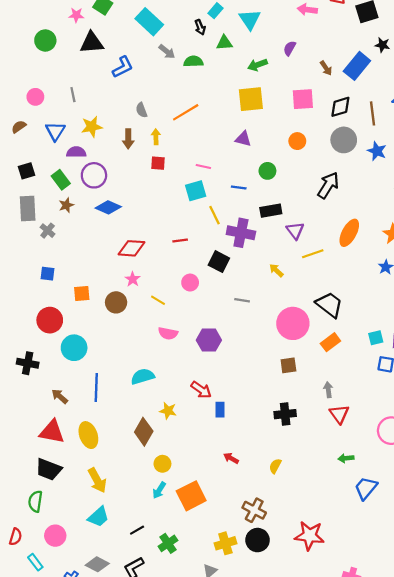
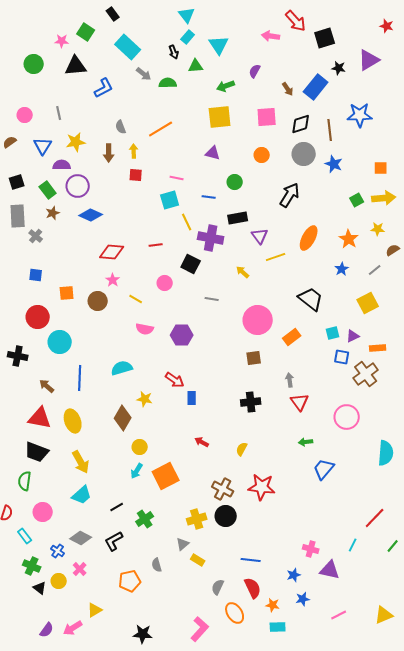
black trapezoid: (329, 305) -> (311, 299), moved
red star: (309, 536) -> (262, 487), moved

